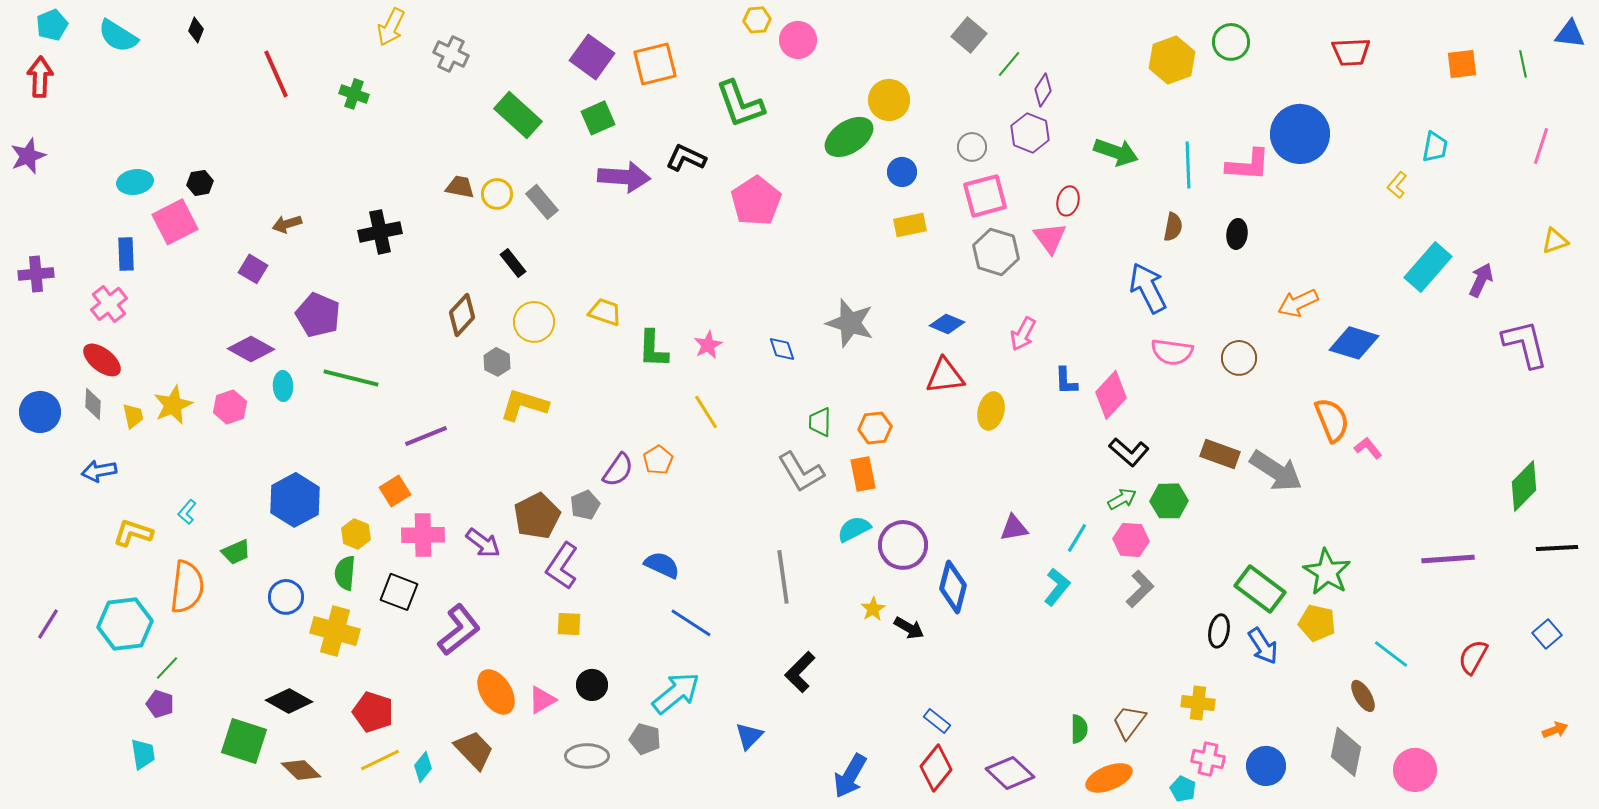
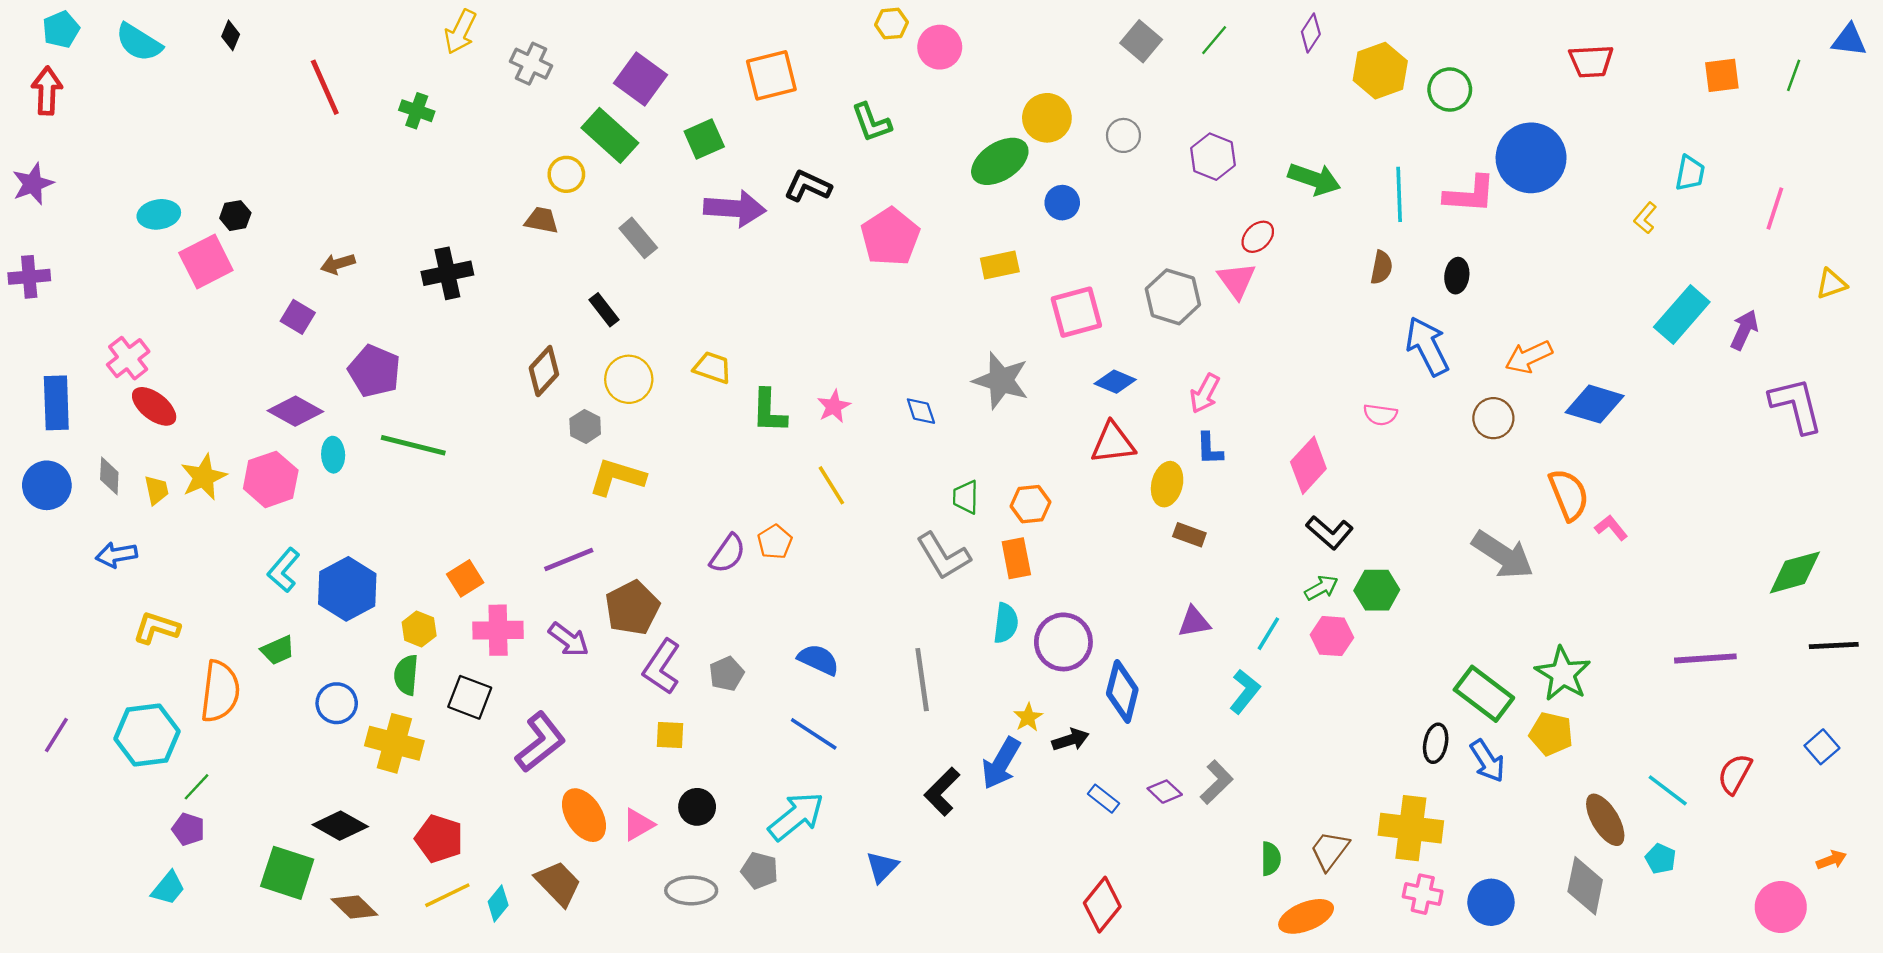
green circle: (1231, 42) -> (1450, 90), moved
purple square: (592, 57) -> (641, 79), moved
green line: (1009, 64) -> (1214, 40), moved
green line: (1523, 64) -> (1794, 75), turned 32
purple diamond: (1043, 90) -> (1311, 33), moved
green L-shape: (740, 104) -> (871, 123), size x0.7
pink line: (1541, 146) -> (1775, 208), moved
gray circle: (972, 147) -> (1123, 135), moved
yellow circle: (497, 194) -> (566, 174), moved
pink square: (985, 196) -> (1076, 312), moved
red ellipse: (1068, 201) -> (1258, 237), turned 32
yellow rectangle: (910, 225) -> (1000, 265), moved
blue rectangle: (126, 254) -> (56, 403), moved, size x1.4
purple cross: (36, 274) -> (29, 277), moved
blue arrow: (1148, 288) -> (1427, 346), moved
pink semicircle: (1172, 352) -> (1380, 415), size x0.7
brown circle: (1239, 358) -> (1493, 418), moved
red ellipse: (102, 360) -> (154, 406), moved
blue L-shape: (1066, 381) -> (1209, 449), moved
pink hexagon: (230, 407) -> (271, 479), size x1.4
purple line: (426, 436) -> (569, 560), moved
brown rectangle: (1220, 454) -> (1189, 535), moved, size x0.7
green diamond: (1524, 486) -> (1795, 572), turned 30
gray pentagon: (585, 505) -> (727, 674), moved
cyan L-shape: (187, 512) -> (284, 570), moved, size x1.5
cyan semicircle: (854, 529) -> (1006, 623), turned 124
blue semicircle: (662, 565) -> (818, 660), moved
gray L-shape: (1140, 589) -> (1217, 782), moved
black arrow: (909, 628) -> (1070, 740), turned -48
cyan line: (1391, 654) -> (1668, 790), moved
brown ellipse: (1363, 696) -> (1605, 820), size x1.4
yellow cross: (1198, 703) -> (1411, 828), size x1.6
blue rectangle: (937, 721) -> (1103, 799), moved
cyan trapezoid: (143, 754) -> (168, 888), turned 48
pink circle: (1415, 770) -> (1781, 907), moved
purple diamond: (1010, 773) -> (1165, 792), moved, size x0.6
blue arrow: (850, 776) -> (1001, 763), moved
cyan pentagon: (1183, 789) -> (1661, 859), moved

